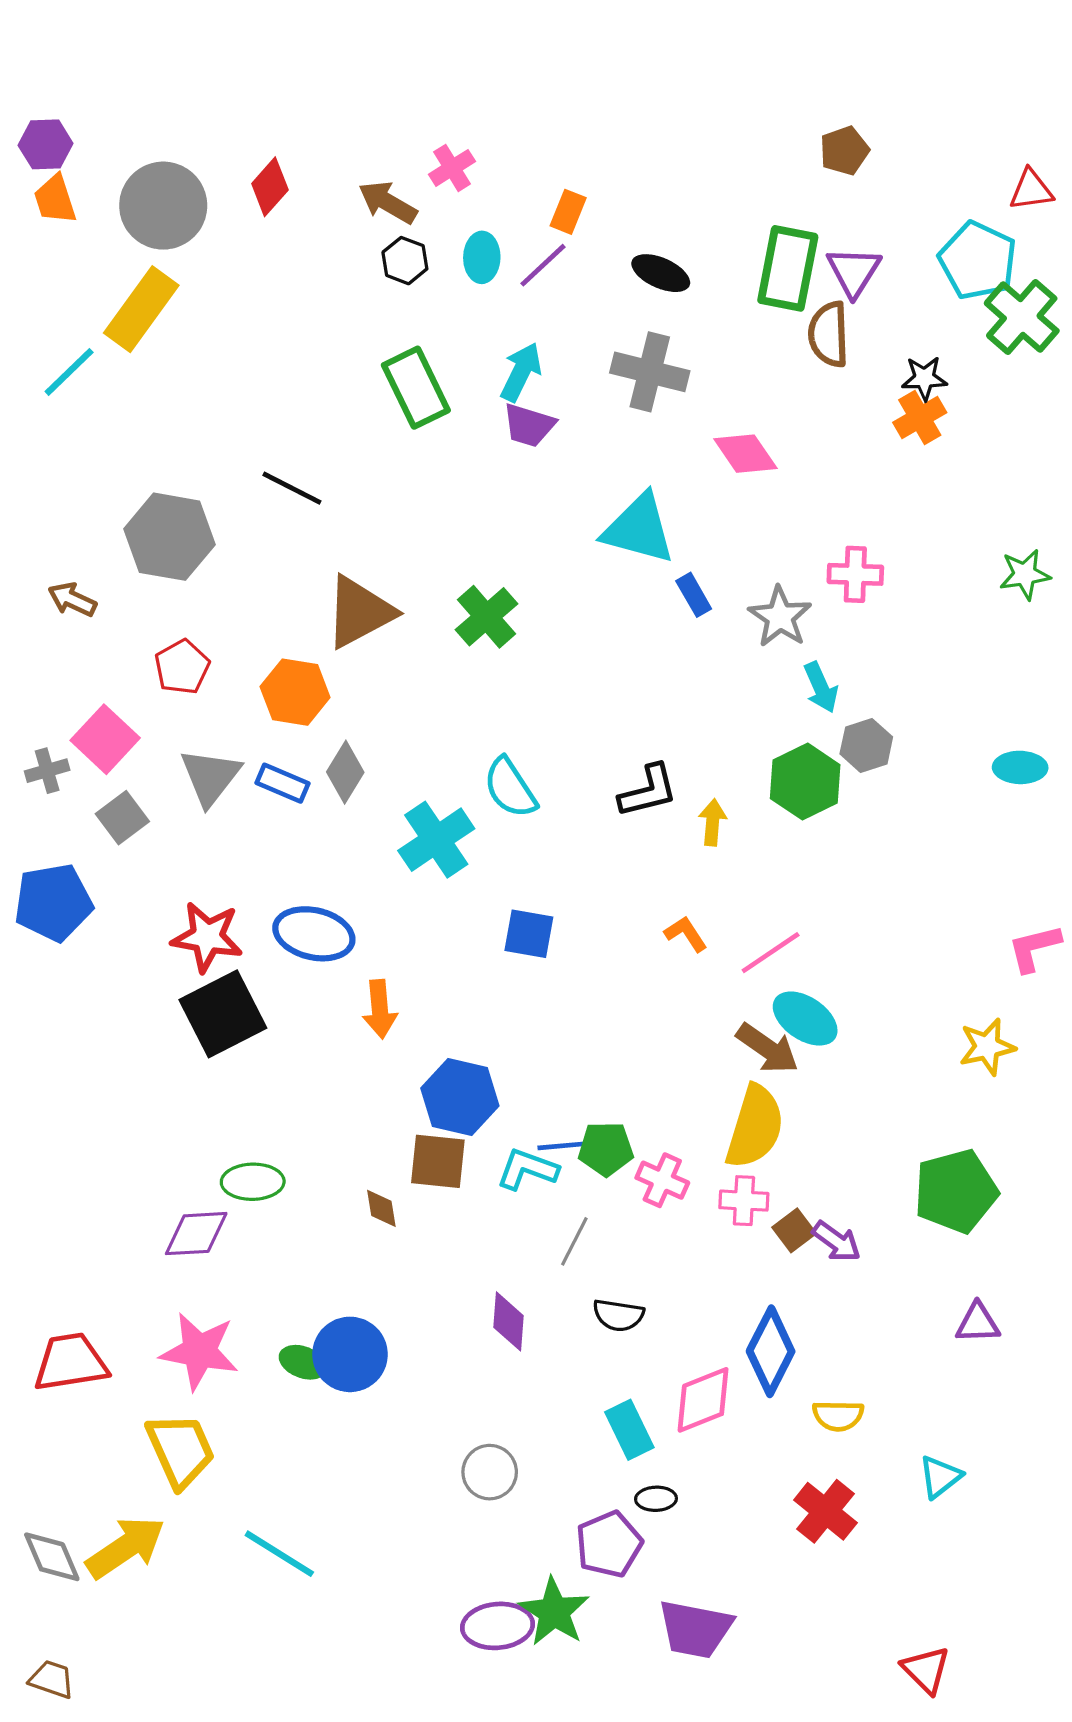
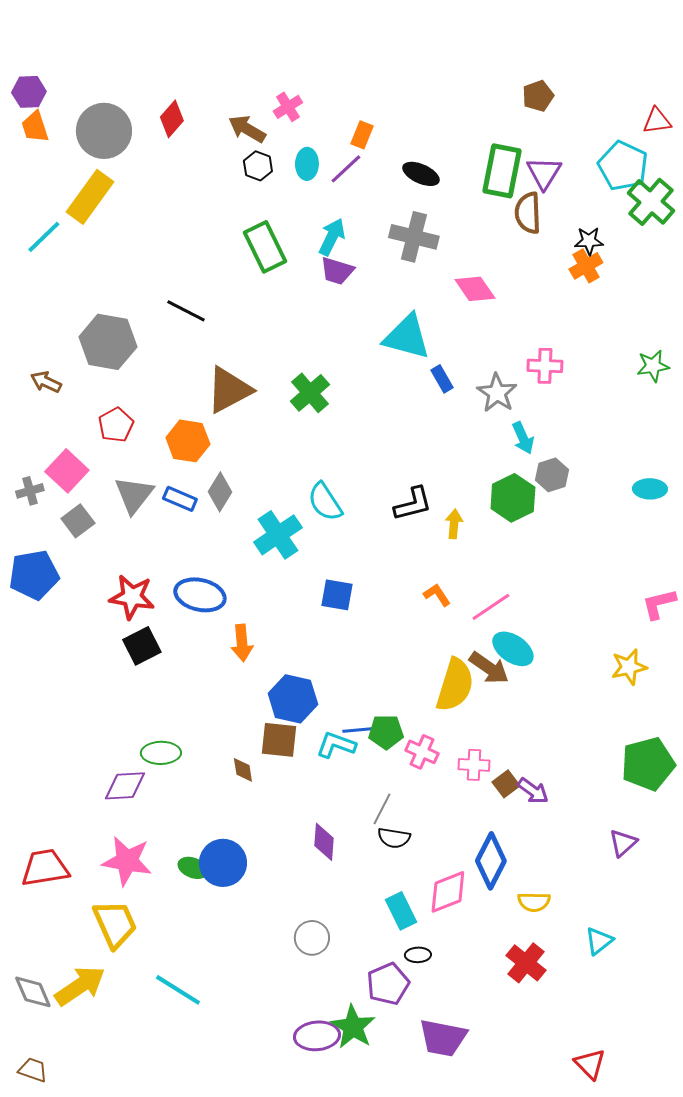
black square: (223, 1014) -> (142, 646), size x0.7
yellow semicircle: (755, 1127) -> (455, 685), moved
green pentagon: (956, 1191) -> (648, 764), moved
gray line: (574, 1241) -> (382, 809), moved
purple triangle: (978, 1323) -> (623, 843), turned -40

